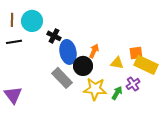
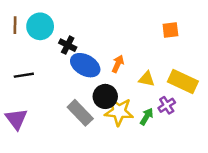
black line: (14, 42) -> (24, 75), moved
blue ellipse: (68, 52) -> (85, 65), turned -50
orange square: (136, 53) -> (170, 30), moved
black circle: (83, 66) -> (105, 96), moved
gray rectangle: (62, 78) -> (80, 113), moved

